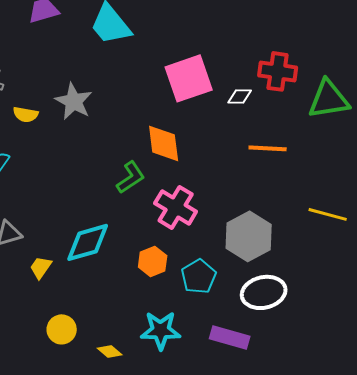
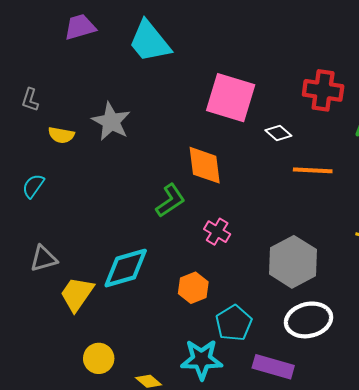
pink square: (189, 78) -> (231, 98), turned 36
white diamond: (240, 96) -> (278, 133), moved, turned 40
pink cross: (176, 207) -> (217, 232), size x0.6
yellow trapezoid: (41, 267) -> (77, 294), size x1.5
cyan pentagon: (199, 276) -> (234, 323), moved

